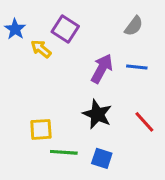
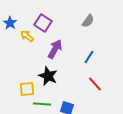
blue line: (137, 67) -> (89, 57), moved, turned -64
purple arrow: (102, 69) -> (55, 49), moved
black star: (97, 114) -> (48, 76), moved

